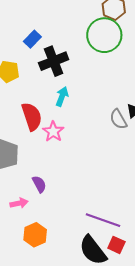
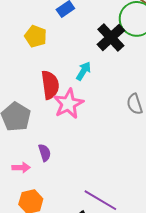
black cross: (54, 61) -> (111, 38), moved, turned -32
pink star: (53, 131) -> (68, 104), size x1.4

